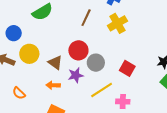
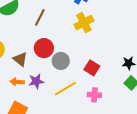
brown line: (86, 18) -> (40, 17), moved
purple star: (76, 75) -> (36, 81), moved
pink cross: (123, 102) -> (94, 95), moved

